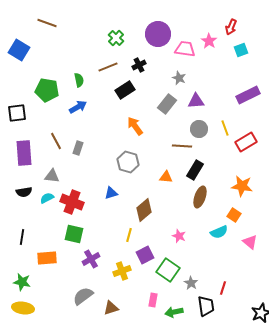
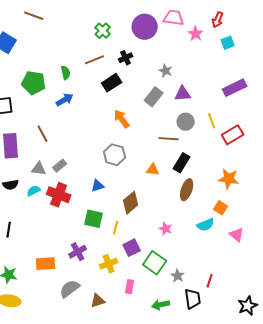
pink trapezoid: (185, 49) -> (174, 18), moved
gray rectangle: (78, 148) -> (60, 166), moved, turned 32
green square: (74, 234) -> (94, 219), moved
orange rectangle: (47, 258) -> (46, 264), moved
pink rectangle: (153, 300) -> (130, 287), moved

